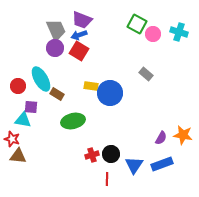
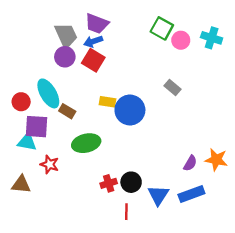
purple square: (31, 107) -> (36, 127), size x1.5
red star: (12, 139) -> (49, 164), moved

